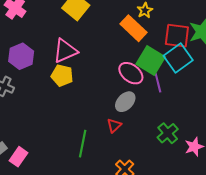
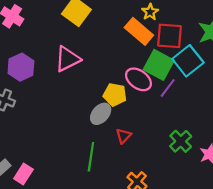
red square: (177, 36) -> (170, 36), moved
yellow pentagon: (62, 76) -> (115, 95), moved
purple line: (158, 83) -> (168, 88), turned 54
gray ellipse: (125, 102) -> (101, 114), moved

